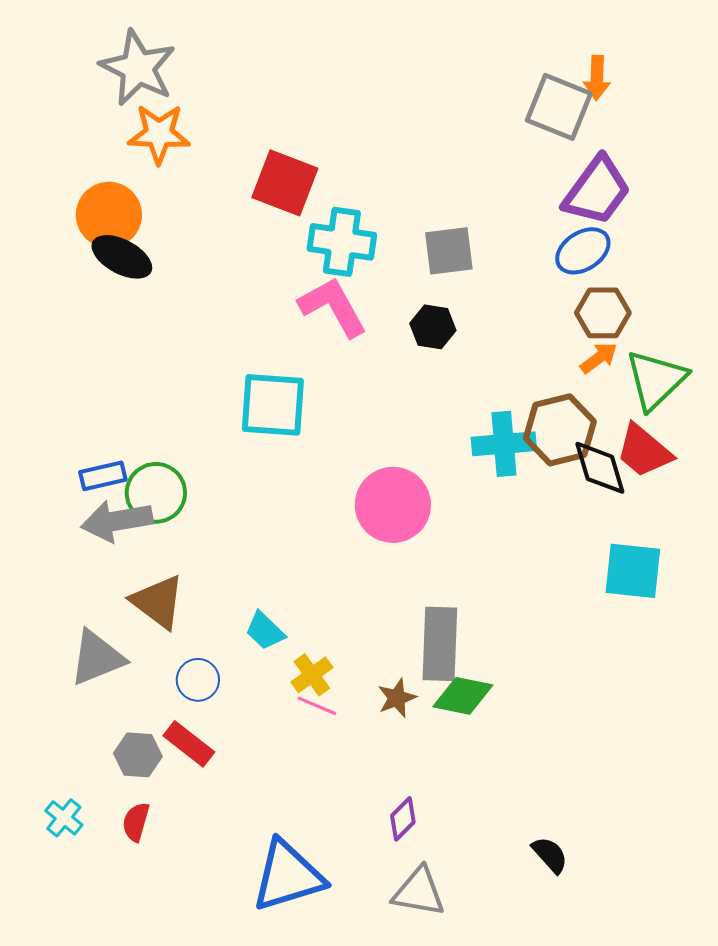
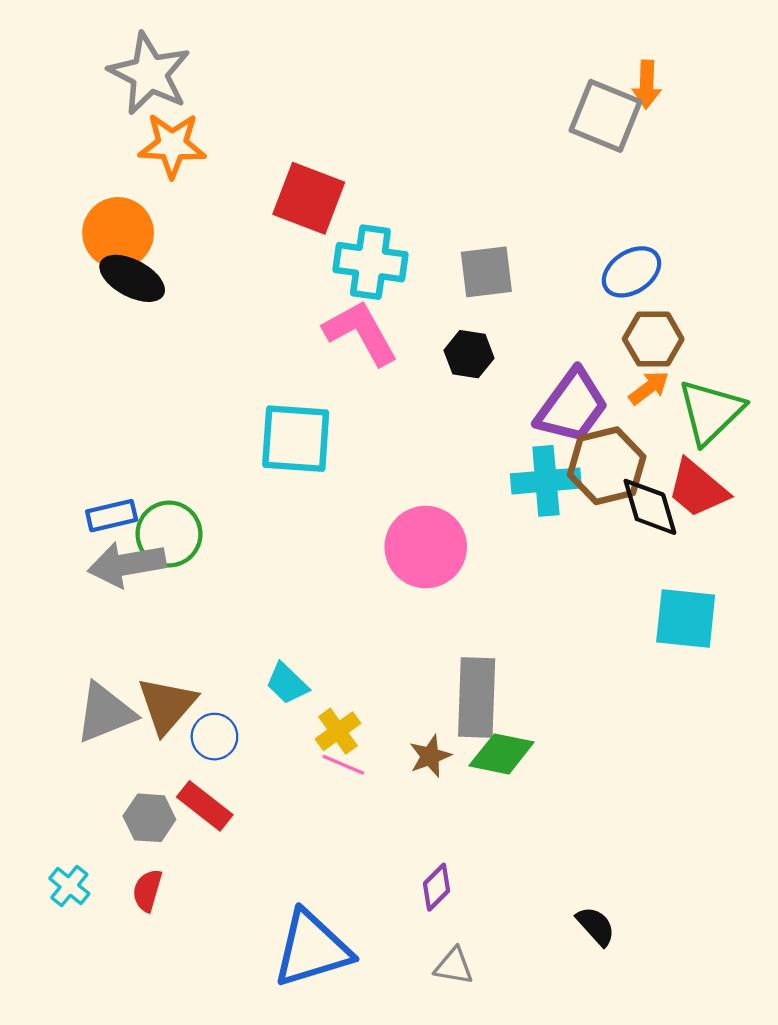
purple trapezoid: (597, 191) -> (572, 406), moved
brown triangle: (158, 602) -> (167, 705), moved, turned 34
gray triangle: (419, 892) -> (454, 966), size x0.7

